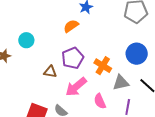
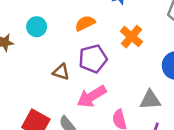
orange semicircle: (71, 26) -> (85, 23), moved
orange cross: (103, 66) -> (132, 37), moved

